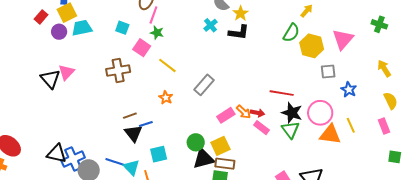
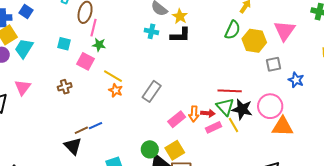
cyan cross: (211, 25) -> (151, 31), turned -32
cyan trapezoid: (82, 28) -> (24, 48), turned -40
brown cross: (118, 71) -> (65, 87), size x0.6
pink triangle: (66, 72) -> (23, 87), moved
orange star: (166, 98) -> (116, 90), moved
orange arrow: (244, 112) -> (194, 114), turned 56
blue line: (146, 124) -> (95, 126), moved
yellow line: (351, 125) -> (234, 125), moved
pink rectangle: (261, 128) -> (213, 127), turned -56
green triangle: (290, 130) -> (225, 107), moved
black triangle: (133, 133) -> (73, 146), moved

